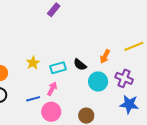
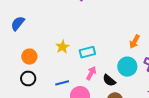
black semicircle: (80, 65) -> (109, 80), moved
pink arrow: (52, 89) -> (91, 73), moved

